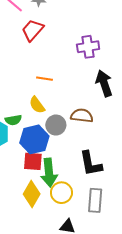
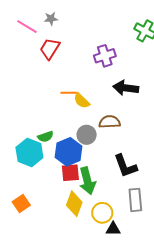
black arrow: (104, 83) -> (126, 88), turned -55
yellow semicircle: (37, 105) -> (82, 101), moved
yellow circle: (61, 193) -> (102, 213), moved

